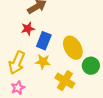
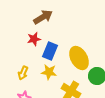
yellow arrow: (17, 63) -> (23, 73), size x0.6

